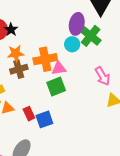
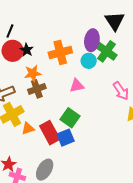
orange cross: (45, 59) -> (60, 52), moved
green square: (56, 87) -> (70, 118), moved, turned -30
red rectangle: (29, 114) -> (50, 133), size x1.6

